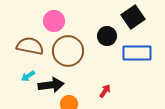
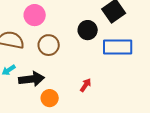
brown circle: (68, 51) -> (49, 45), size x0.7

